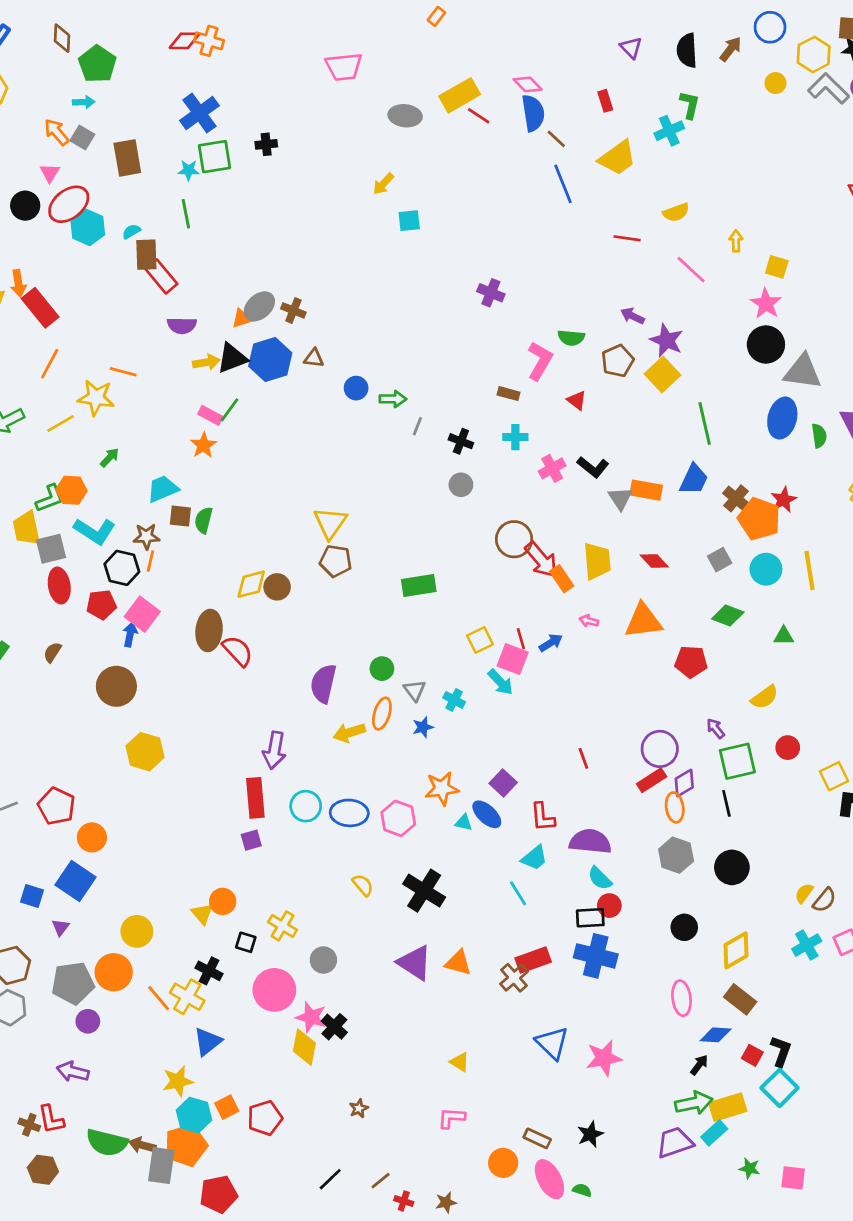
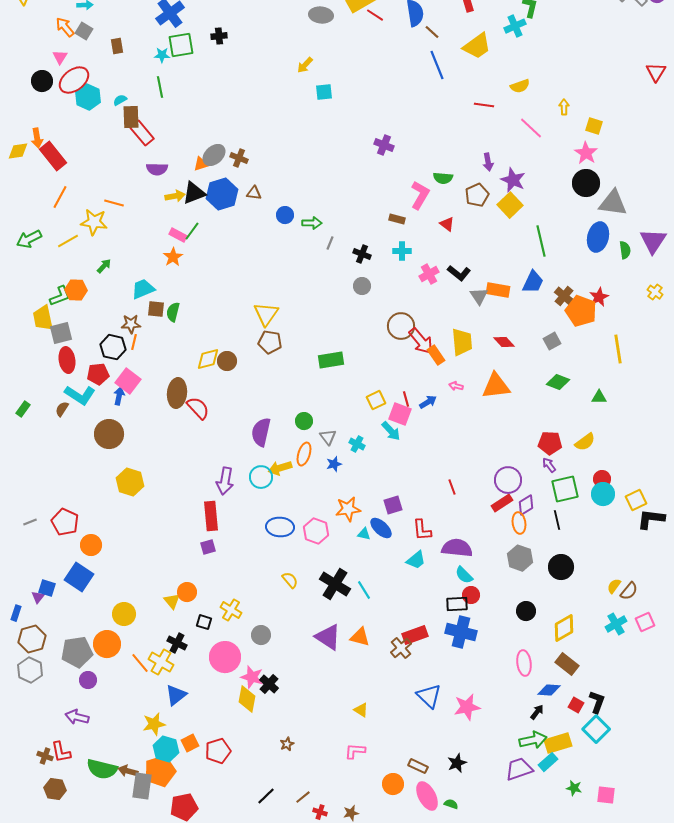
brown rectangle: (127, 158) -> (117, 46), size x0.6
purple arrow: (632, 316) -> (488, 162), turned -126
cyan L-shape: (95, 531) -> (80, 395), moved
cyan circle: (766, 569) -> (603, 494), moved
red pentagon: (691, 662) -> (550, 443), moved
purple square: (503, 783) -> (393, 505), turned 30
cyan circle: (306, 806) -> (261, 477), moved
cyan line: (518, 893) -> (364, 590), moved
purple triangle: (61, 927) -> (38, 597), moved

